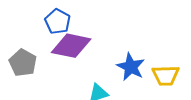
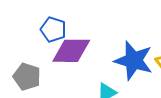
blue star: (131, 67) -> (134, 61), size x1.4

